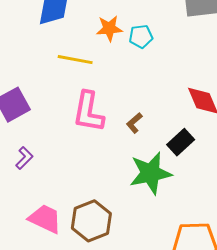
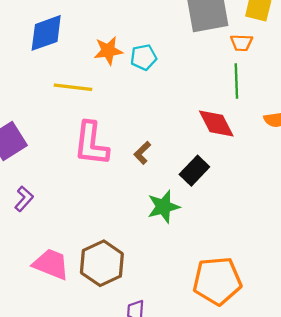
green star: (150, 173) -> (163, 207), size x0.7

